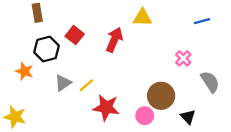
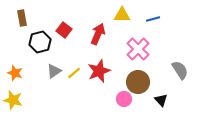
brown rectangle: (37, 13) -> (22, 18), moved
blue line: (202, 21) -> (153, 19), moved
pink cross: (183, 58) -> (138, 49), moved, size x1.6
orange star: (24, 71) -> (15, 73), moved
red star: (106, 107) -> (99, 71), moved, turned -30

